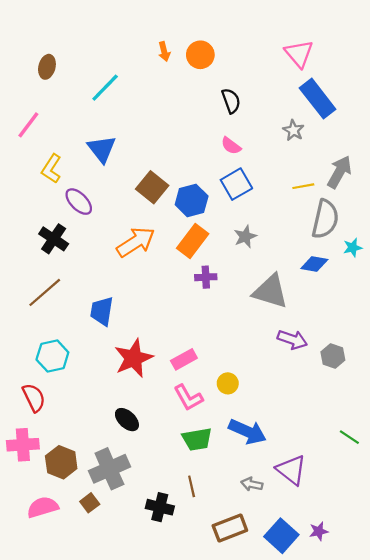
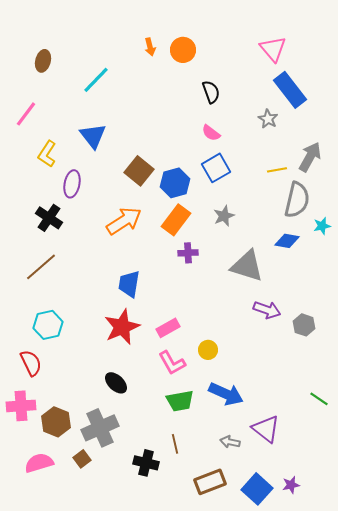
purple ellipse: (79, 202) -> (72, 184), turned 56
blue trapezoid: (102, 311) -> (129, 284), moved

